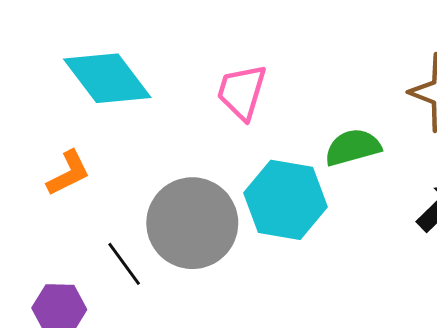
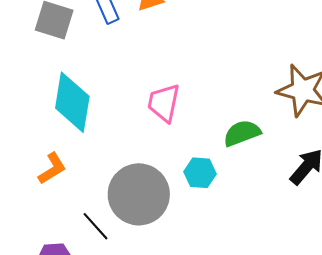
cyan diamond: (107, 78) -> (72, 102), turned 52
cyan hexagon: (285, 200) -> (200, 173), size x0.6

